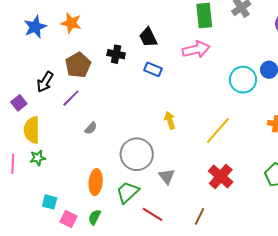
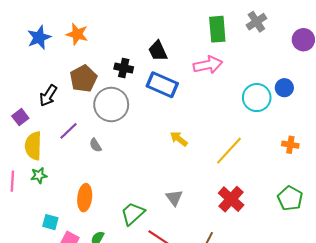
blue rectangle: (153, 69) -> (162, 85), size x1.6
purple line: (71, 98) -> (68, 131), moved
yellow arrow: (170, 120) -> (179, 139), turned -36
gray semicircle: (91, 128) -> (95, 145), turned 104
gray circle: (137, 154) -> (111, 105), moved
orange ellipse: (96, 182) -> (85, 198), moved

